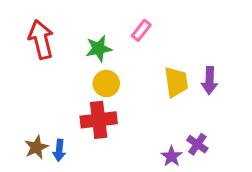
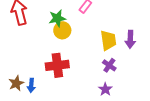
yellow circle: (106, 83) -> (62, 30), moved
purple cross: (197, 144) -> (109, 65), moved

